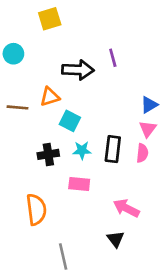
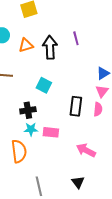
black arrow: (78, 70) -> (50, 47), turned -95
orange triangle: (50, 97) -> (26, 45), moved
cyan star: (82, 150) -> (31, 129), moved
black triangle: (115, 239) -> (78, 182), moved

